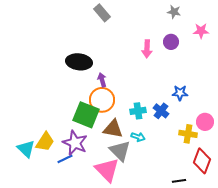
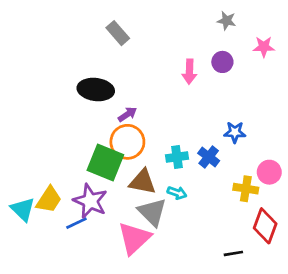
gray rectangle: (102, 13) -> (118, 33), moved
purple arrow: (102, 80) -> (127, 114), turned 72
pink triangle: (107, 170) -> (134, 238), turned 32

